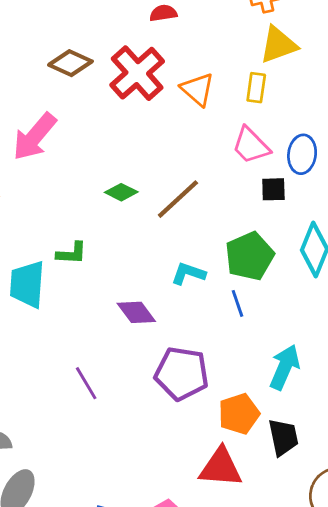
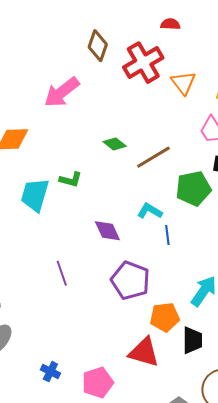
brown diamond: (70, 63) -> (98, 46), turned 72
green pentagon: (249, 256) -> (193, 188), moved
blue line: (238, 303) -> (167, 235), moved

